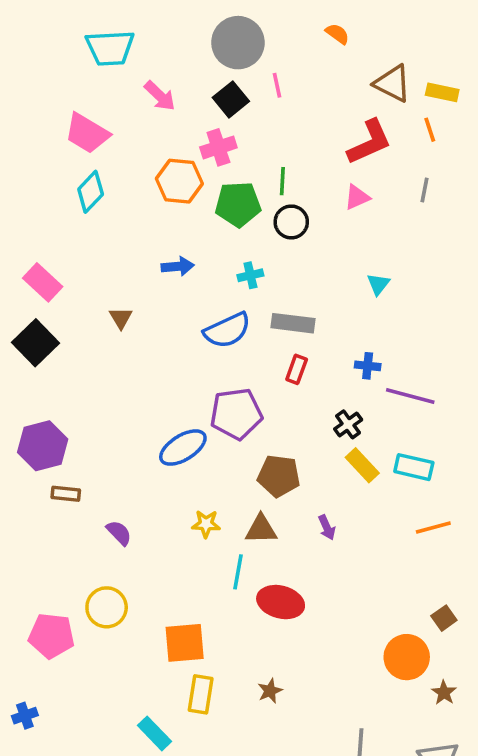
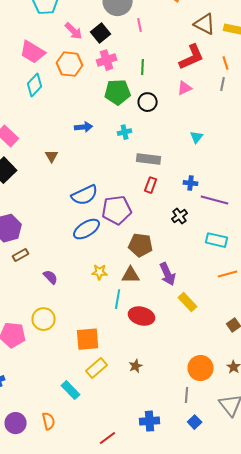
black square: (231, 99) -> (101, 33), moved
orange line: (430, 130) -> (226, 63), moved
orange hexagon: (179, 181) -> (70, 64), moved
green line: (282, 181) -> (143, 67), moved
blue semicircle: (227, 330) -> (85, 195), moved
yellow rectangle: (362, 465) -> (188, 302), moved
brown rectangle: (66, 494) -> (21, 255), turned -35
purple arrow: (327, 527) -> (168, 274), size x1.6
orange circle: (407, 657) -> (201, 368), moved
yellow rectangle: (201, 694) -> (97, 368), turned 40

